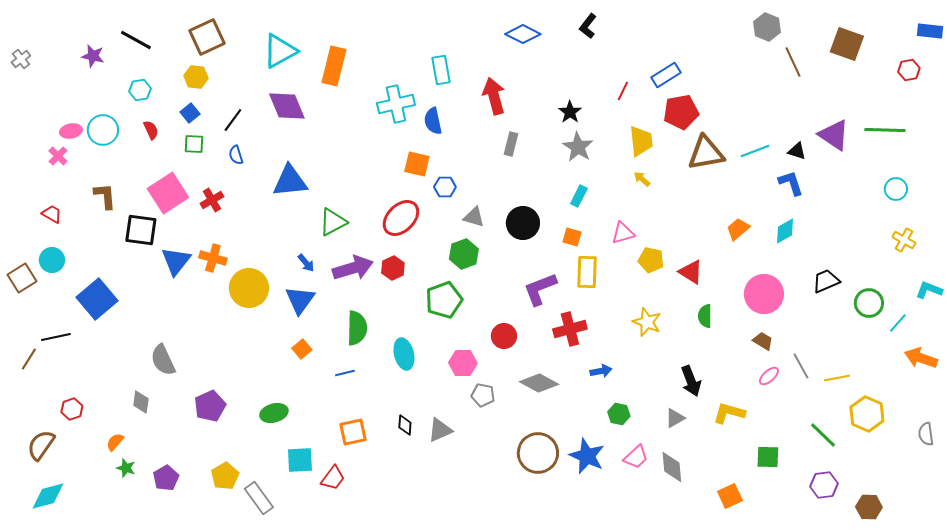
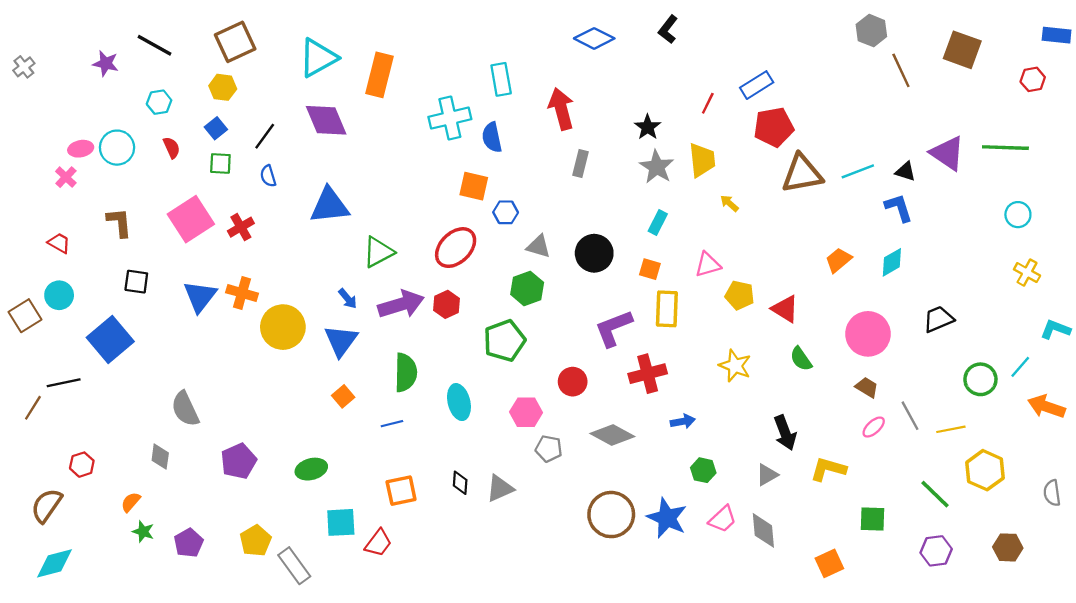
yellow trapezoid: (641, 141) -> (702, 160), moved
black square: (141, 230) -> (136, 282), moved, size x0.7
green circle: (869, 303) -> (980, 379), moved
green semicircle: (705, 316) -> (801, 359), turned -35
brown hexagon: (869, 507) -> (1008, 547), moved

